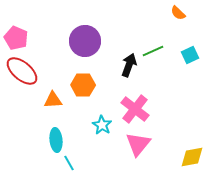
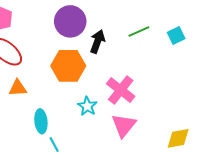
black arrow: (129, 65) -> (97, 42), moved
orange hexagon: (83, 85) -> (68, 66), size x1.4
orange triangle: (53, 100) -> (18, 88), moved

